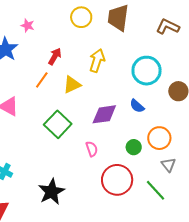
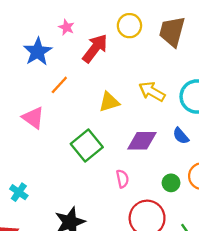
red arrow: (55, 56) -> (95, 48), moved, size x1.5
yellow arrow: (97, 61) -> (152, 92), moved, turned -85
orange line: (42, 80) -> (59, 85), moved

